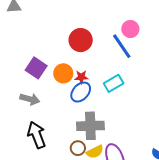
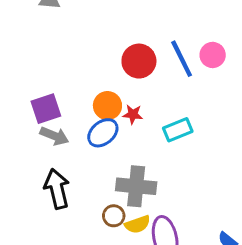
blue line: (122, 46) -> (182, 59), moved
purple square: (36, 68) -> (46, 109), moved, turned 30
blue ellipse: (81, 92) -> (103, 133), moved

